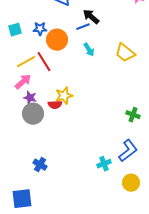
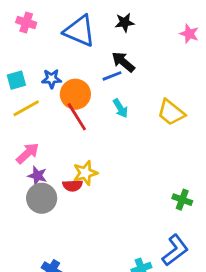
yellow line: (26, 62) -> (26, 108), moved
red line: (44, 62) -> (77, 117), moved

